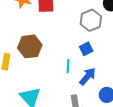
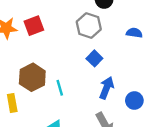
cyan line: (68, 66) -> (60, 88), moved

